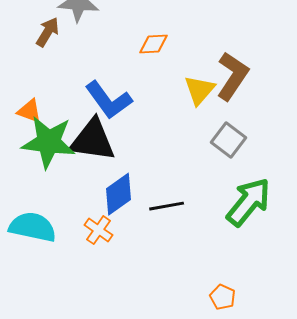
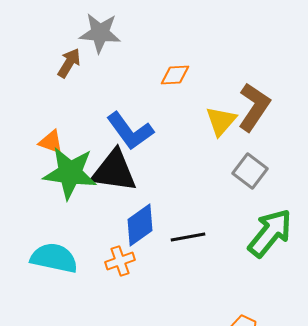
orange cross: (99, 230) -> (120, 261), turned 36

